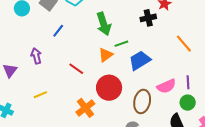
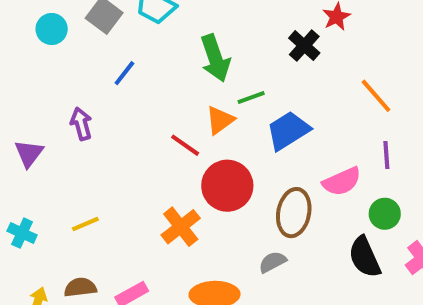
black cross: (148, 18) -> (304, 46), turned -35
red line: (76, 69) -> (185, 145), moved
purple line: (188, 82) -> (386, 155), moved
yellow line: (40, 95) -> (85, 224), moved

